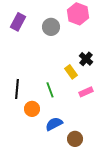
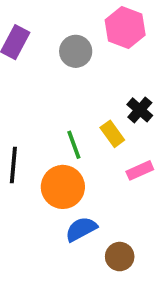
green line: (50, 90) -> (74, 145), moved
orange circle: (32, 109) -> (63, 187), moved, size x1.5

